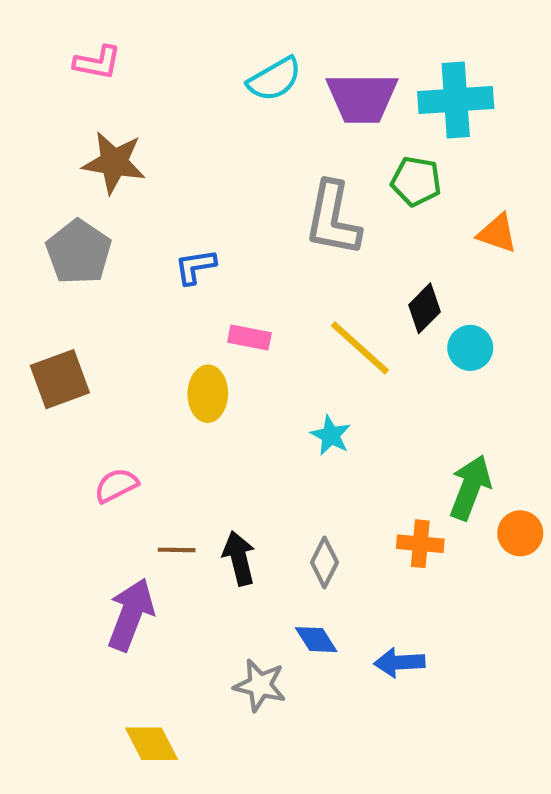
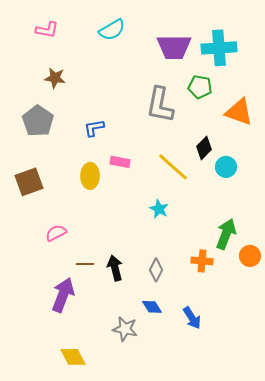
cyan semicircle: (274, 79) -> (112, 30), moved
brown star: (114, 162) -> (55, 78), size x0.7
orange triangle: (497, 233) -> (239, 112), size x1.4
yellow ellipse: (208, 394) -> (90, 176), moved
blue arrow: (399, 662) -> (192, 318), turned -120

